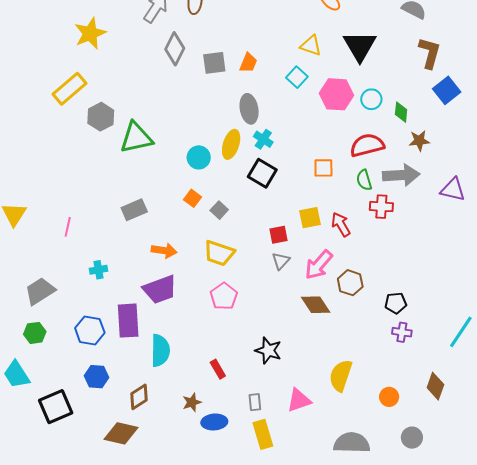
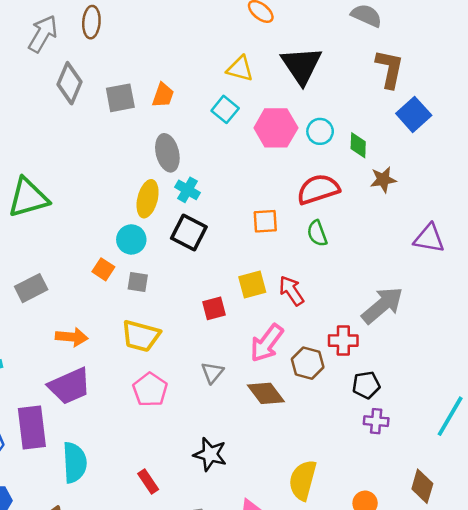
cyan circle: (199, 157) -> (131, 239), moved
gray arrow: (401, 175) -> (382, 305), moved, turned -33
red cross: (381, 207) -> (343, 341), moved
gray square: (219, 210) -> (138, 282), turned -30
gray triangle: (281, 261) -> (212, 373), moved

